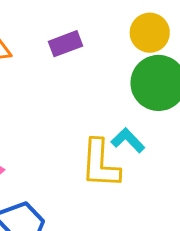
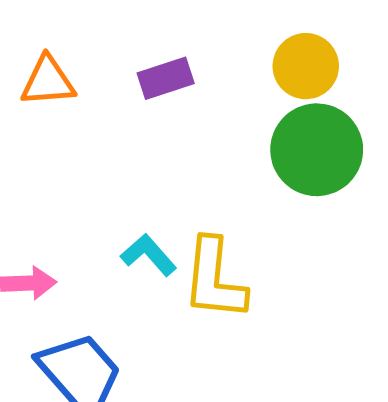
cyan L-shape: (128, 140) -> (149, 255), moved

